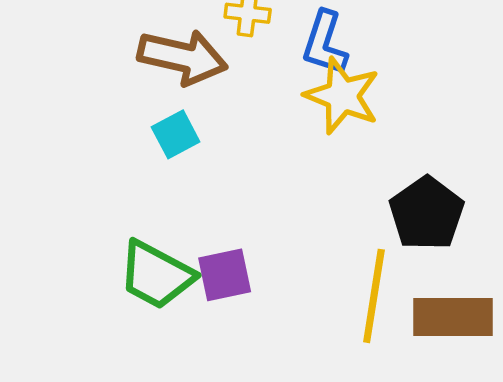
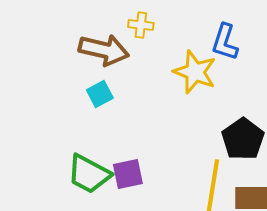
blue L-shape: (325, 43) -> (225, 42), moved

